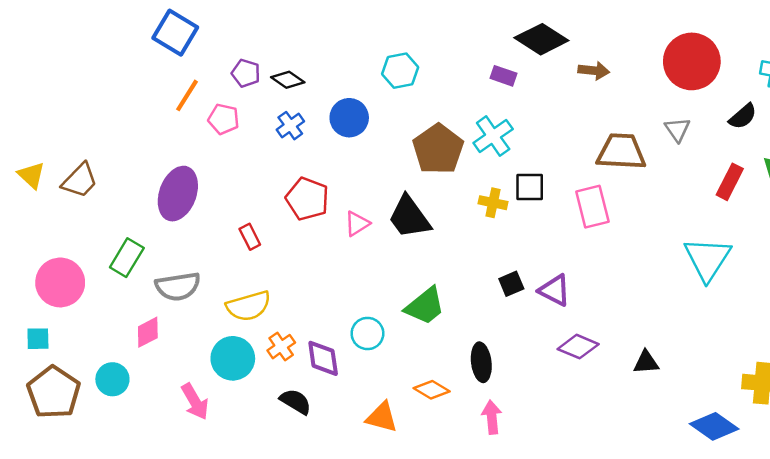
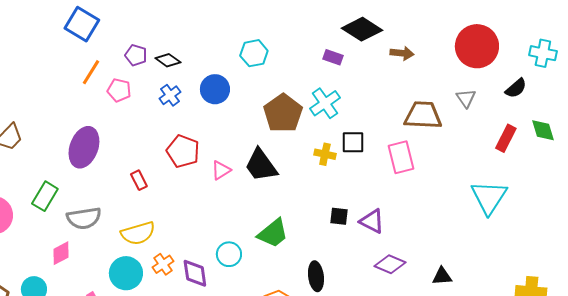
black square: (511, 284) -> (339, 216), turned 30

